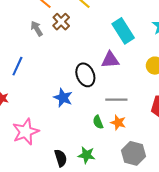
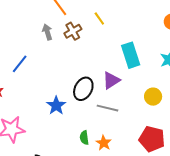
purple triangle: (110, 60) -> (111, 80), turned -42
black ellipse: (85, 75) -> (83, 89), turned 35
gray line: (116, 100) -> (107, 108), moved

